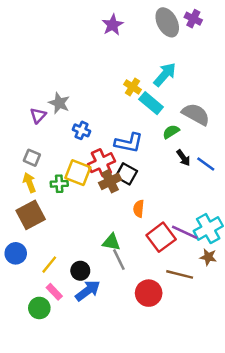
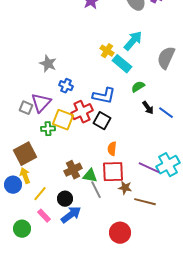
gray semicircle: (196, 114) -> (166, 58), moved, turned -95
purple triangle: (38, 115) -> (41, 103), moved, size x1.5
brown cross: (110, 181) -> (73, 170), moved
yellow arrow: (29, 183) -> (25, 176), moved
red square: (161, 237) -> (113, 172), moved, turned 35
brown star: (208, 257) -> (125, 188), moved
red circle: (149, 293) -> (120, 233), moved
green circle: (39, 308) -> (22, 229), moved

